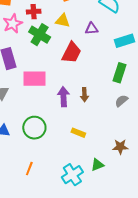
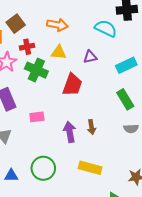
green rectangle: (119, 73) -> (125, 99), turned -42
pink rectangle: (34, 79) -> (37, 117), size x0.6
gray semicircle: (121, 101) -> (131, 129), turned -136
yellow rectangle: (78, 133) -> (90, 168), size x1.5

